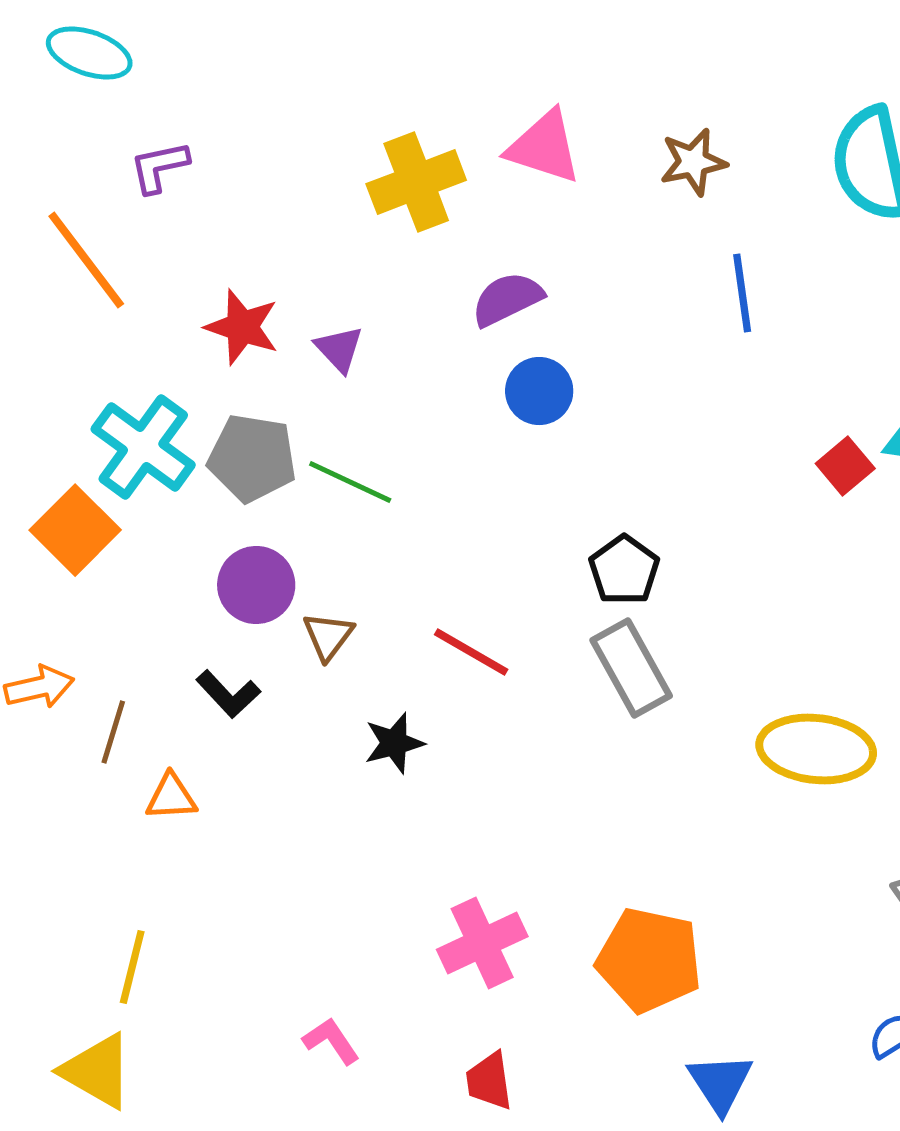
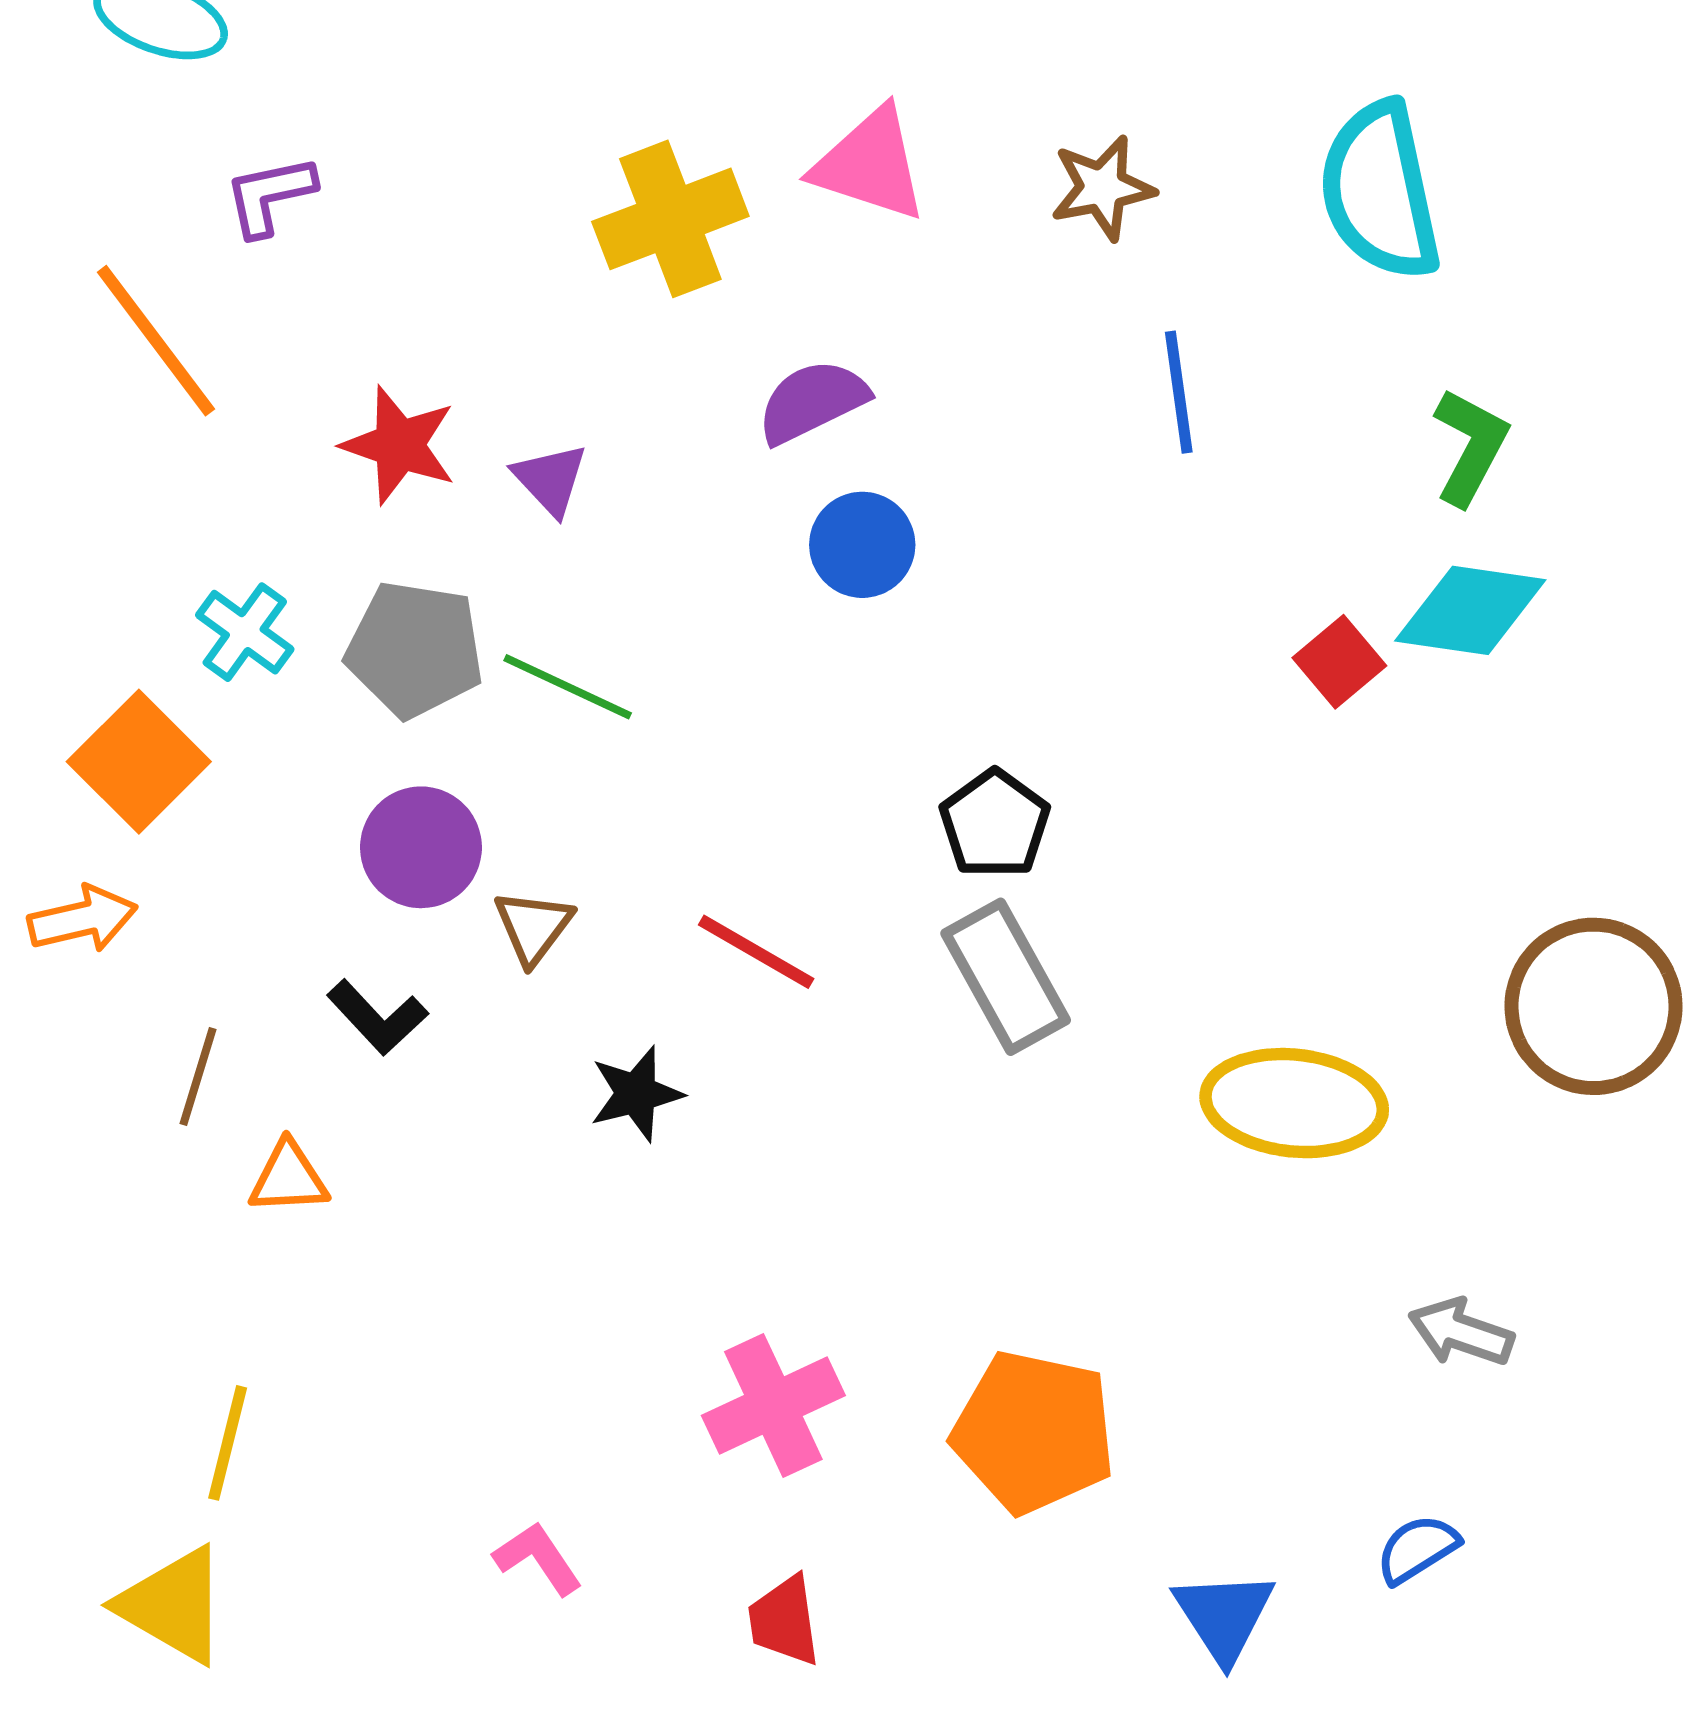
cyan cross: (143, 447) -> (245, 632), size x0.6
orange arrow: (39, 687) -> (83, 919), moved
blue triangle: (720, 1083) -> (1224, 1616), moved

